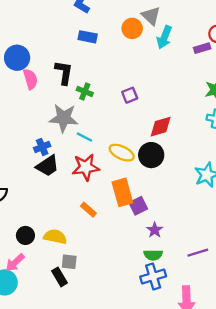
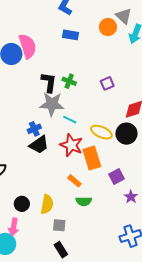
black L-shape: (64, 73) -> (49, 82), moved
pink semicircle: (30, 79) -> (28, 46), moved, size x1.4
red star: (86, 167) -> (71, 145), turned 30
orange rectangle: (122, 192) -> (92, 158), moved
yellow semicircle: (55, 237) -> (47, 204), turned 90
green semicircle: (153, 255) -> (84, 201), moved
pink arrow: (15, 263) -> (14, 227), turned -36
black rectangle: (60, 277) -> (61, 250), moved

